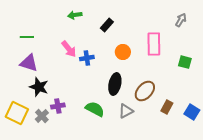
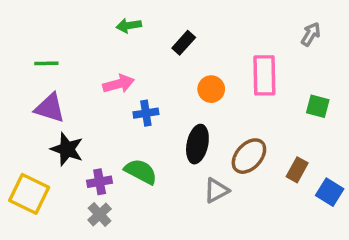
pink arrow: (69, 49) -> (118, 84), turned -66
blue cross: (87, 58) -> (146, 113), moved
brown rectangle: (167, 107) -> (297, 170), moved
green semicircle: (95, 109) -> (141, 172), moved
gray cross: (42, 116) -> (100, 214), moved

